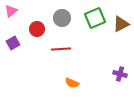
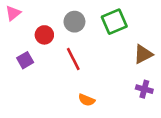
brown triangle: (121, 24) -> (143, 54), moved
purple square: (13, 43) -> (25, 60), moved
red line: (61, 49) -> (73, 59), turned 66

